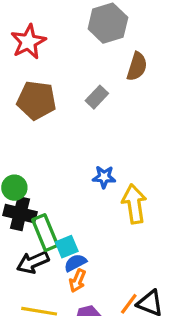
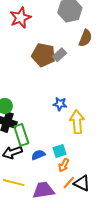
brown pentagon: (36, 100) -> (43, 55), moved
cyan square: (67, 247) -> (59, 151), moved
orange arrow: (77, 281) -> (64, 165), moved

